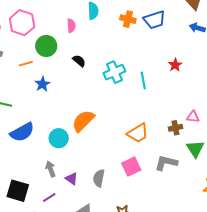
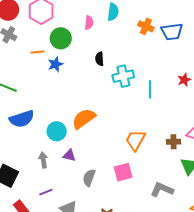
black semicircle: (79, 61) -> (99, 59), moved, turned -144
blue star: (42, 84) -> (55, 64), moved
orange trapezoid: (138, 133) -> (136, 140), turned 140
gray L-shape: (166, 163) -> (162, 190), moved
purple triangle: (71, 179) -> (69, 155), moved, turned -32
purple line: (49, 198) -> (46, 192), moved

